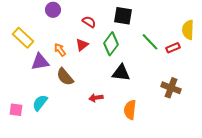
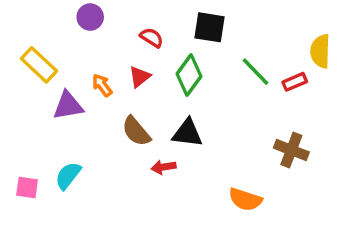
black triangle: (121, 73) -> (187, 133), moved
brown semicircle: (65, 77) -> (136, 131), moved
orange semicircle: (130, 110) -> (245, 199), moved, turned -78

